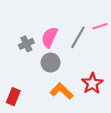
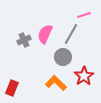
pink line: (100, 26) -> (84, 15), moved
gray circle: (51, 63) -> (63, 57), moved

